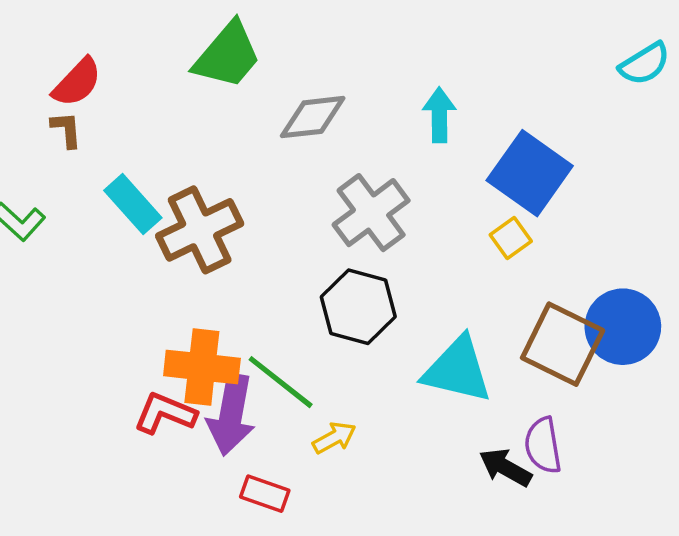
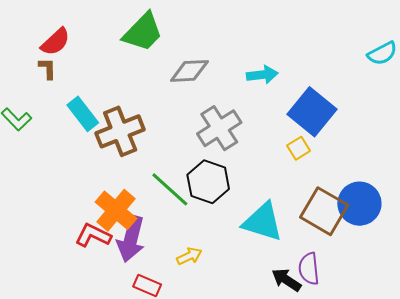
cyan arrow: (439, 115) -> (262, 75), turned 80
orange cross: (202, 367) -> (116, 210), turned 30
green line: (281, 382) -> (170, 189), moved

